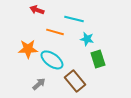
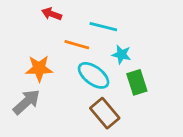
cyan ellipse: (52, 60) -> (94, 75), moved
gray arrow: (39, 84) -> (27, 102), moved, size x1.5

